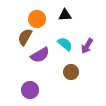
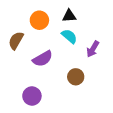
brown semicircle: (25, 37) -> (16, 40), moved
cyan semicircle: (65, 44) -> (69, 36), moved

